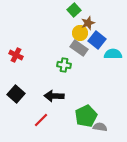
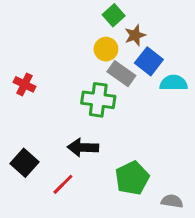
yellow circle: (80, 33) -> (106, 49), moved
green cross: (64, 65) -> (98, 100), size x1.5
black square: (16, 94) -> (25, 163), moved
gray semicircle: (100, 127) -> (172, 201), moved

